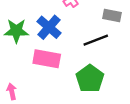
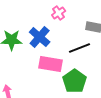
pink rectangle: (47, 59) -> (51, 64), moved

